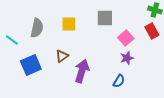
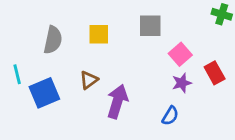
red rectangle: (152, 31) -> (215, 73), moved
cyan line: (12, 40) -> (17, 74), moved, turned 40

